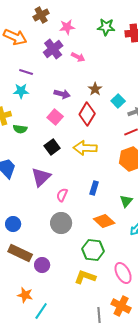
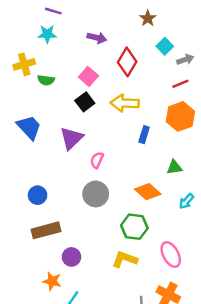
brown star: (95, 89) -> (148, 18), moved
pink square: (55, 117) -> (88, 76), moved
blue rectangle: (94, 188) -> (144, 135), moved
green triangle: (126, 201) -> (174, 167), turned 40
brown rectangle: (20, 253) -> (46, 230), turned -40
purple circle: (42, 265) -> (71, 257), moved

